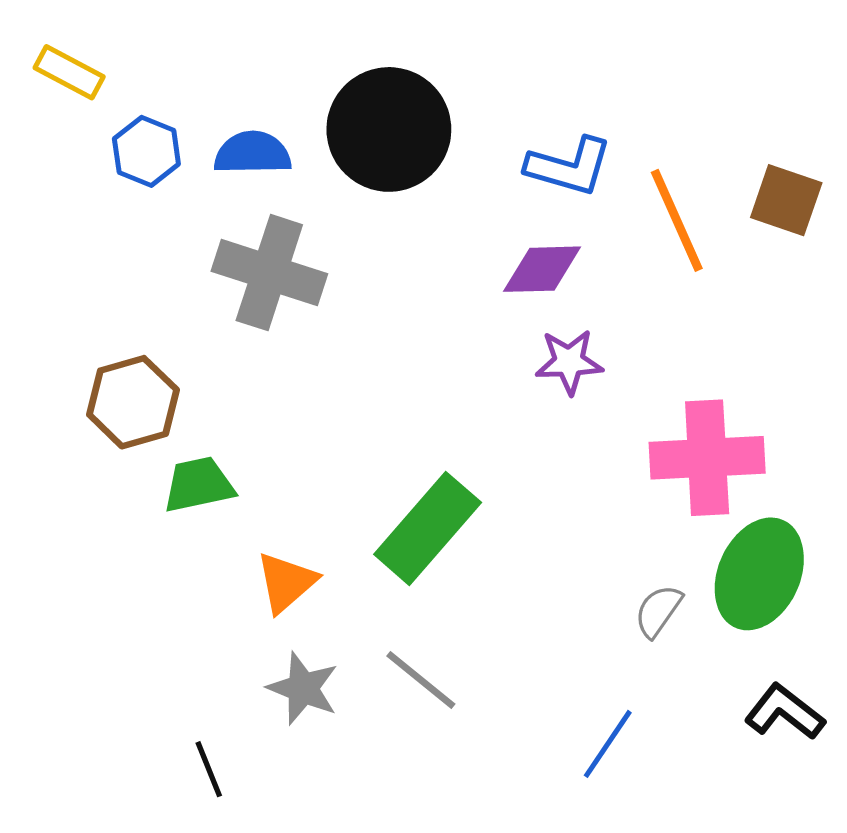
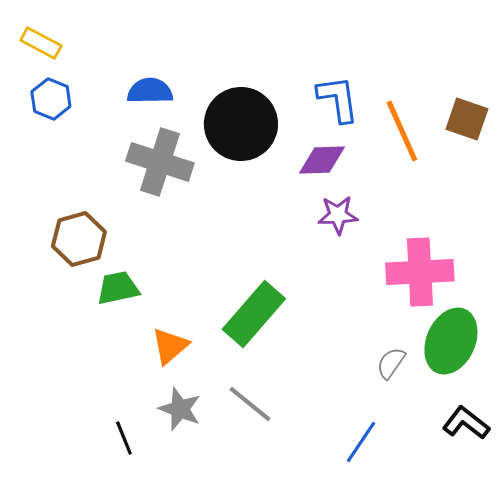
black circle: (389, 129) -> (241, 124), moved
blue hexagon: (146, 151) -> (51, 99), moved
blue L-shape: (569, 167) -> (338, 99), turned -114
black line: (209, 769) -> (124, 438), moved

